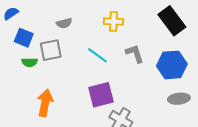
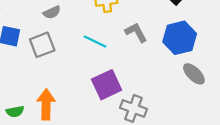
green semicircle: (30, 62) -> (15, 112), moved
gray ellipse: (179, 99) -> (194, 74), turned 60

